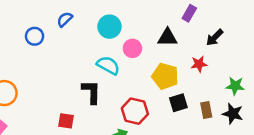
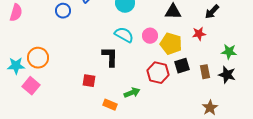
pink circle: (132, 48) -> (150, 36), moved
red hexagon: (135, 111) -> (158, 73), moved

